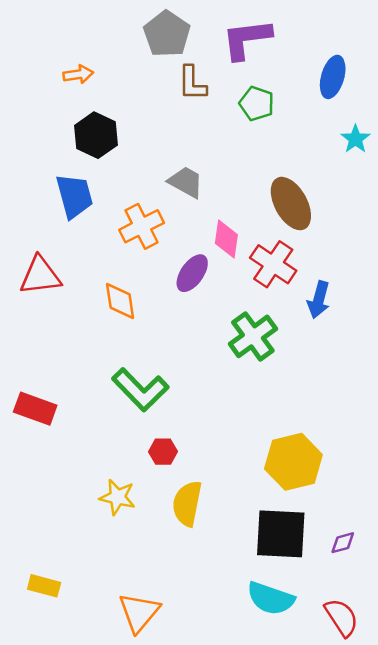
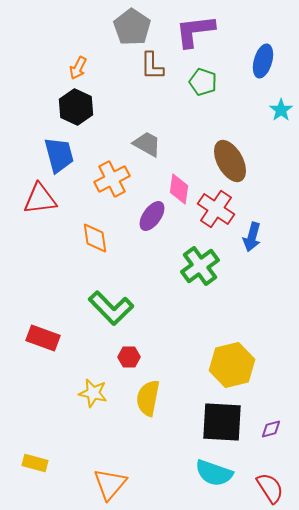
orange arrow: (78, 74) -> (78, 68), moved, turned 125
red triangle: (40, 276) -> (40, 199), moved
red rectangle: (35, 409) -> (43, 338), moved

